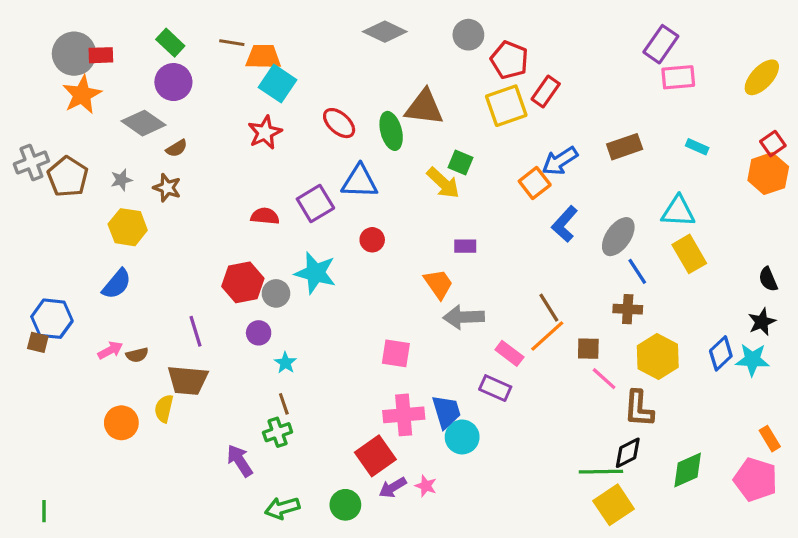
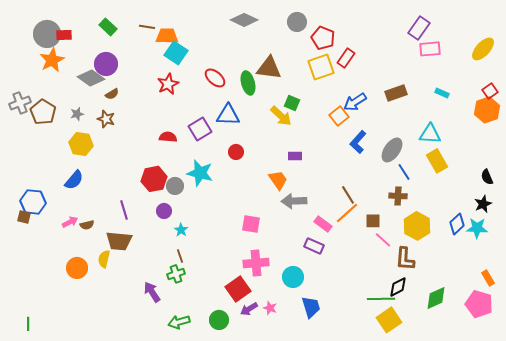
purple circle: (173, 82) -> (106, 64), moved
blue trapezoid: (446, 412) -> (311, 307), moved

